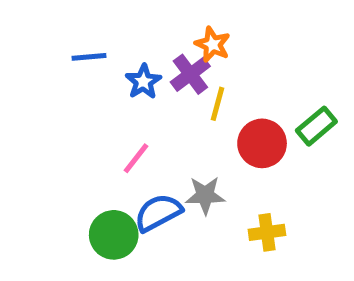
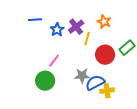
orange star: (213, 45) -> (104, 22), moved
blue semicircle: (158, 213) -> (95, 83), moved
green circle: (114, 235) -> (45, 81), moved

